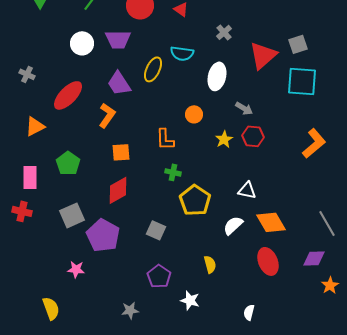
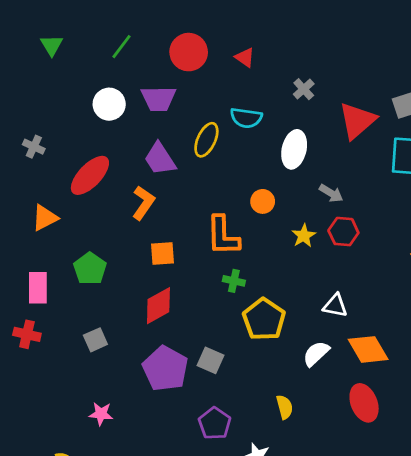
orange L-shape: (165, 139) -> (223, 236), size x1.4
gray square: (72, 215) -> (95, 340), size x0.7
purple pentagon: (103, 235) -> (165, 369), moved

